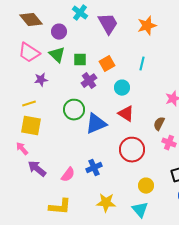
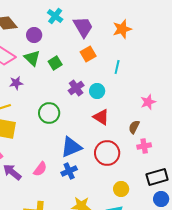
green square: (80, 60) -> (55, 63), turned -32
orange square: (107, 64) -> (88, 54), moved
purple cross: (89, 81) -> (76, 88), moved
blue triangle: (96, 124) -> (71, 147), moved
pink cross: (169, 143) -> (144, 146), turned -32
pink semicircle: (68, 175) -> (40, 169), moved

